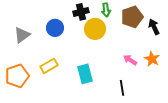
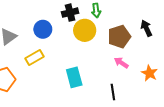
brown pentagon: (132, 17) -> (119, 37), moved
orange star: (152, 59) -> (149, 73), moved
yellow rectangle: (49, 66) -> (34, 58), moved

